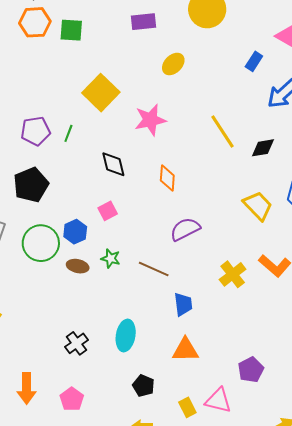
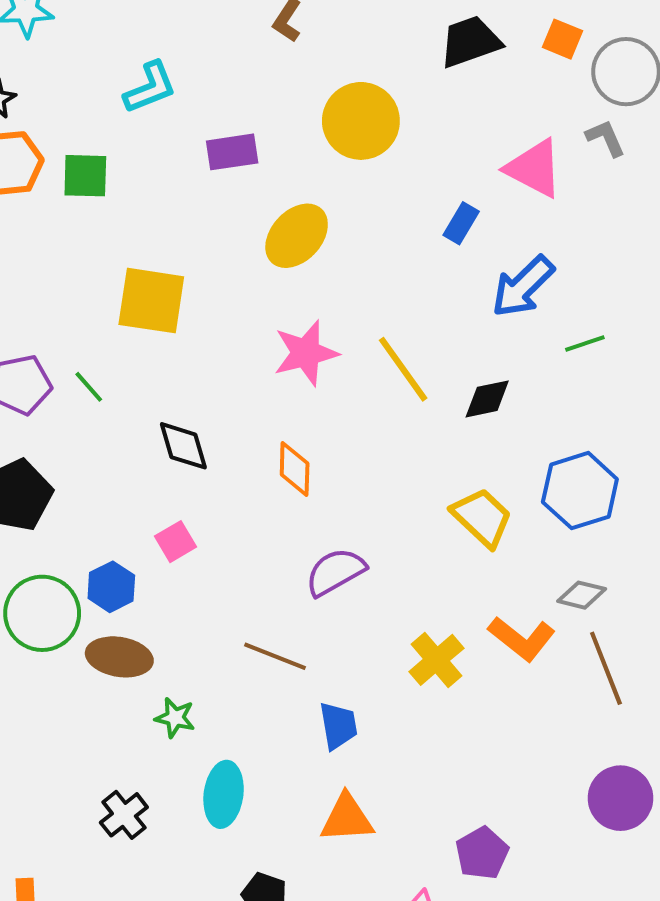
yellow ellipse: (173, 64) -> (297, 236), size x1.4
yellow square: (101, 93) -> (151, 301), turned -33
pink star: (150, 120) -> (306, 353), moved
green line: (68, 133) -> (89, 387), turned -60
green star: (111, 259) -> (175, 718), moved
brown ellipse: (78, 266) -> (119, 657), size x1.4

